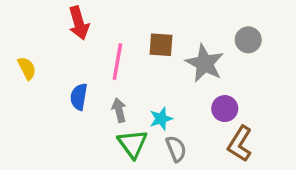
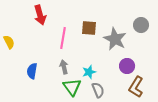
blue semicircle: (79, 97) -> (32, 71), moved

